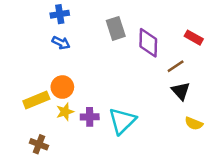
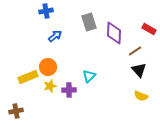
blue arrow: (61, 43) -> (55, 36), moved, turned -64
cyan triangle: (122, 121) -> (89, 76), moved, size x0.6
yellow semicircle: (194, 123) -> (141, 96), moved
brown cross: (39, 144) -> (16, 111), moved, turned -32

